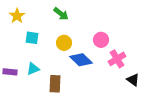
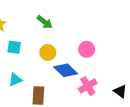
pink cross: (117, 59) -> (88, 86), moved

